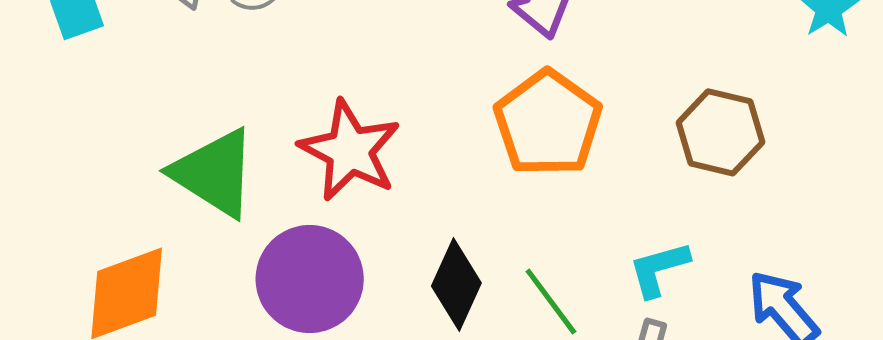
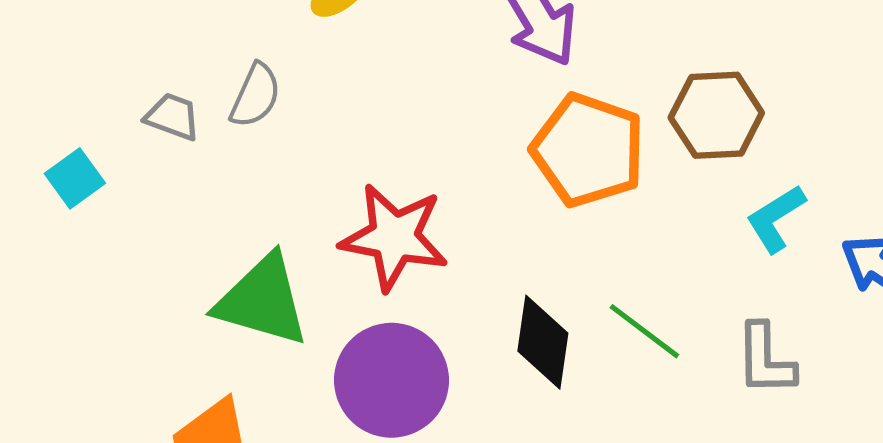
brown hexagon: (720, 132) -> (716, 115), moved
cyan L-shape: (659, 269) -> (776, 219), moved

